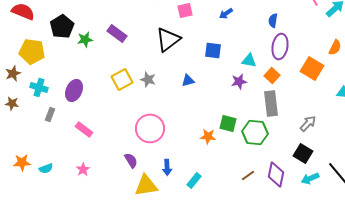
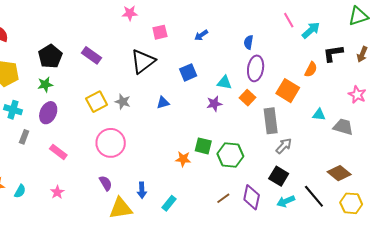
black pentagon: (62, 26) -> (50, 56), moved
green star: (85, 40) -> (45, 85), moved
blue square: (213, 50) -> (188, 72), turned -30
gray rectangle: (271, 104) -> (271, 121), moved
pink circle: (150, 128) -> (111, 143), moved
cyan semicircle: (46, 168) -> (20, 191), turned -40

